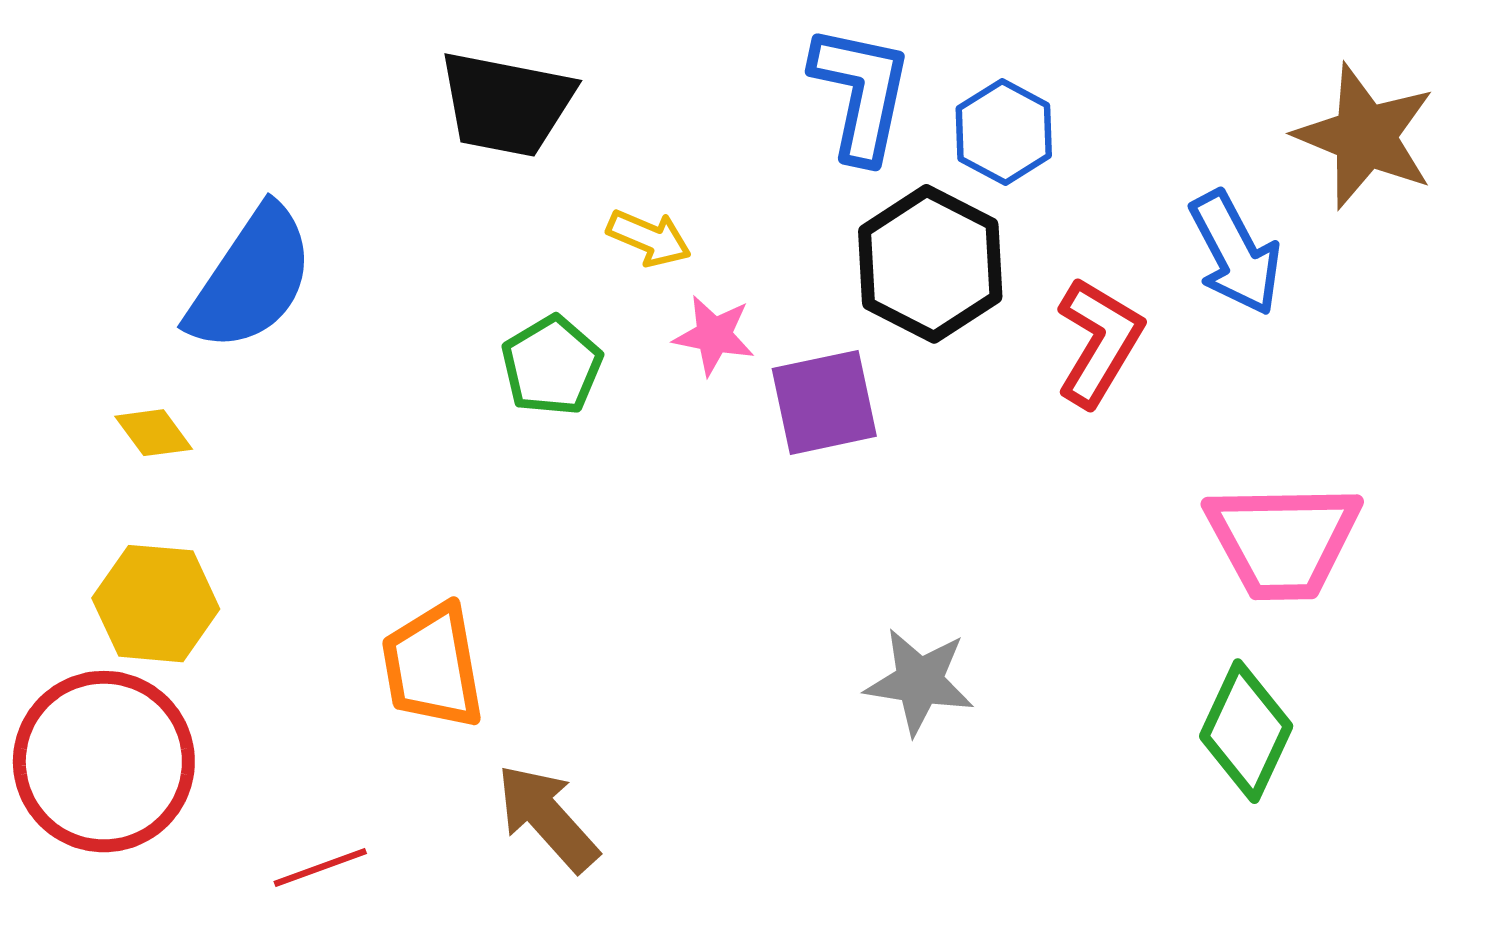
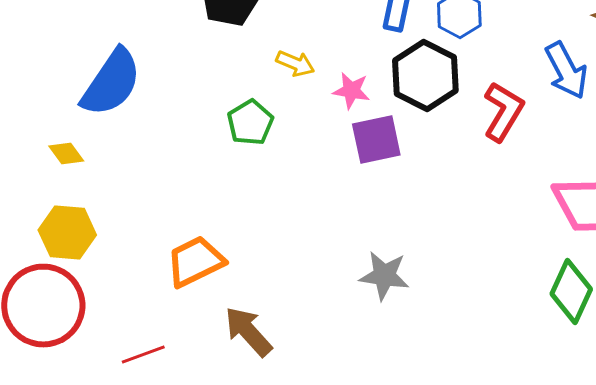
pink star: (714, 335) -> (351, 91), moved
orange trapezoid: (433, 666) -> (195, 262), turned 74
gray star: (919, 681) -> (384, 276), moved

